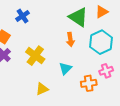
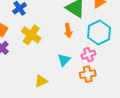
yellow cross: (35, 56) -> (31, 35), moved
pink cross: (106, 71) -> (88, 55), moved

